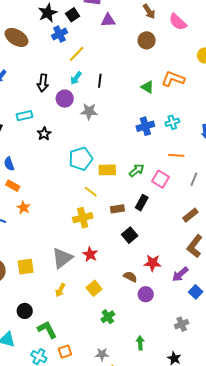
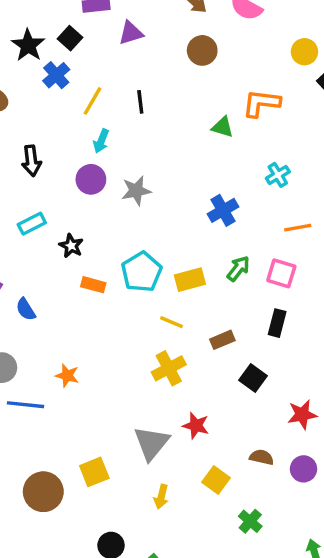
black line: (100, 81) -> (140, 102), moved
black arrow: (43, 83) -> (31, 161), moved
blue cross: (145, 126) -> (223, 210), moved
orange rectangle: (13, 186) -> (93, 285), moved
black rectangle: (142, 203) -> (277, 323), moved
brown semicircle: (130, 277) -> (262, 457), moved

